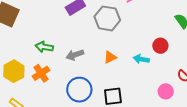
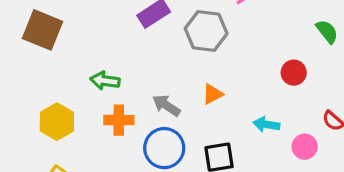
gray arrow: (75, 55) -> (166, 105), moved, turned 54
cyan arrow: (141, 59) -> (266, 124), moved
orange cross: (41, 73) -> (119, 120), moved, turned 36

